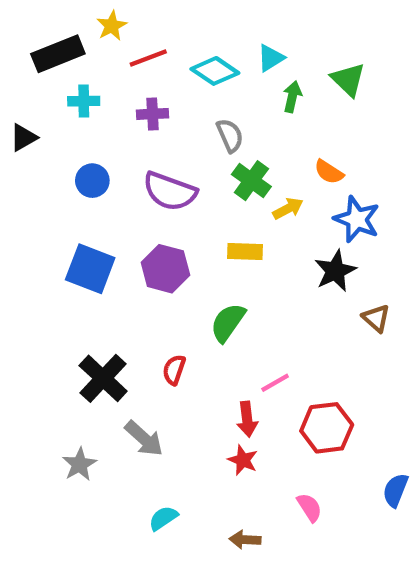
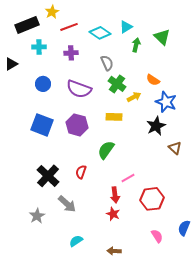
pink semicircle: (309, 507) -> (157, 236), moved

